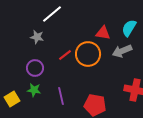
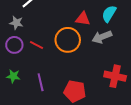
red line: (65, 55) -> (37, 45), moved, turned 64
purple circle: (35, 68) -> (14, 45), moved

